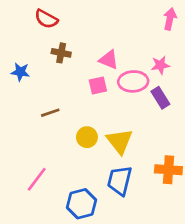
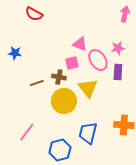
brown cross: (61, 53) -> (59, 77), moved
pink ellipse: (133, 81) -> (98, 60), turned 60
purple rectangle: (160, 98) -> (118, 72), turned 35
yellow circle: (87, 137) -> (64, 101), size x1.6
yellow triangle: (120, 141) -> (88, 88), moved

